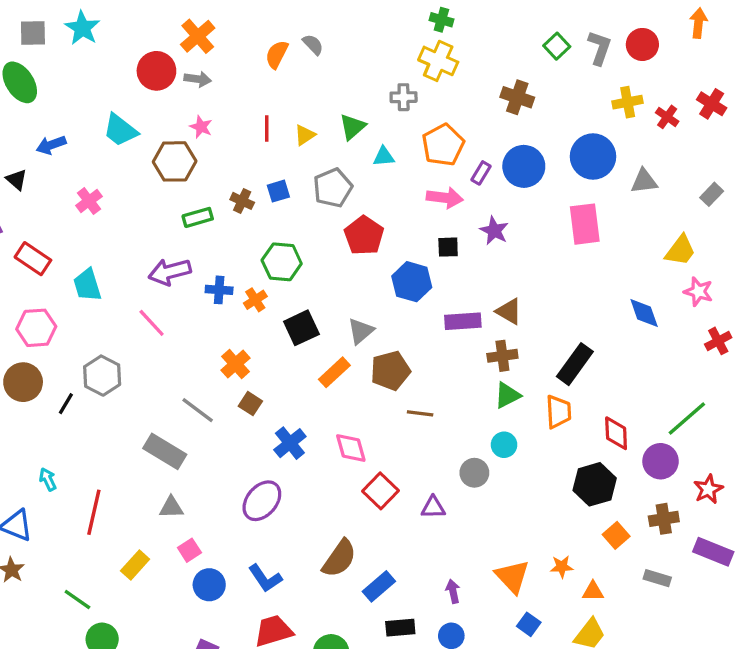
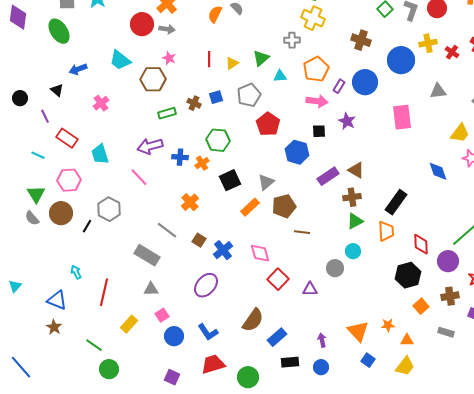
blue circle: (593, 156) -> (401, 60), moved
purple rectangle: (463, 321) -> (328, 176), turned -30
brown square: (250, 404) -> (199, 240), moved

